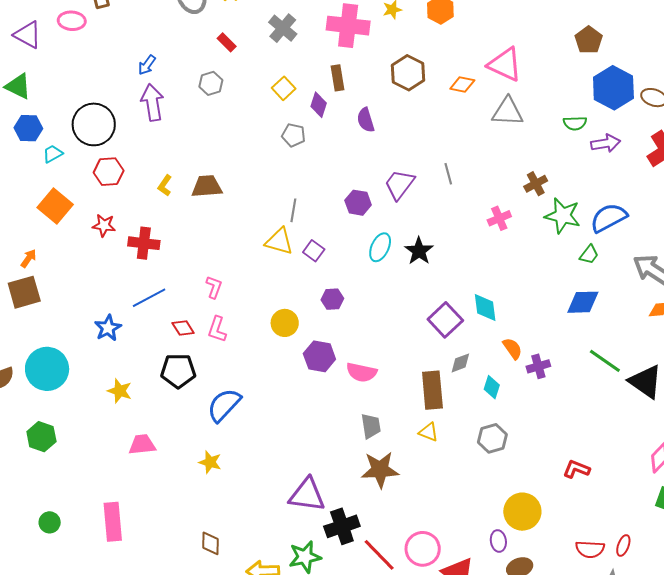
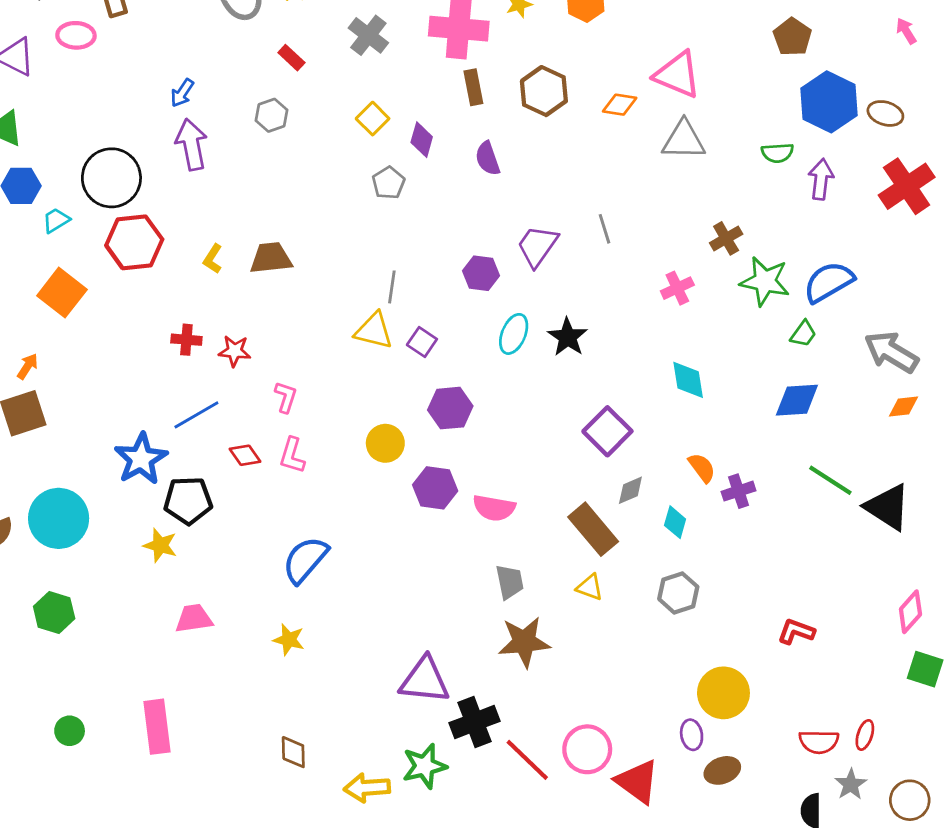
brown rectangle: (337, 78) -> (473, 87), moved
gray pentagon: (293, 135) -> (388, 183), turned 30
purple arrow: (606, 143) -> (821, 179), turned -72
red hexagon: (109, 172) -> (134, 242), size x1.4
red star: (104, 225) -> (235, 351), moved
red cross: (144, 243) -> (186, 340), size x0.7
purple hexagon: (332, 299) -> (450, 408), size x1.4
cyan diamond: (485, 308) -> (688, 380), moved
blue star: (108, 328) -> (141, 459), size x1.4
black pentagon: (178, 371) -> (188, 500), moved
brown rectangle: (432, 390) -> (593, 529), turned -33

